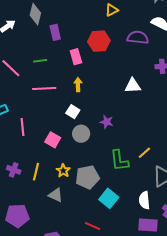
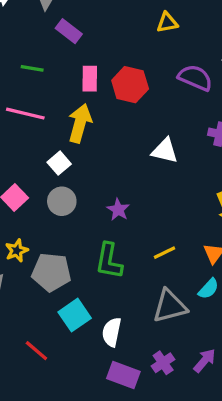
purple rectangle: (55, 32) -> (69, 31), turned -56
red hexagon: (99, 41) -> (130, 85), moved
yellow arrow: (78, 85) -> (80, 123), size x1.6
purple star: (107, 122) -> (118, 210), moved
yellow line: (144, 153) -> (165, 253), moved
white semicircle: (144, 200) -> (112, 332), moved

